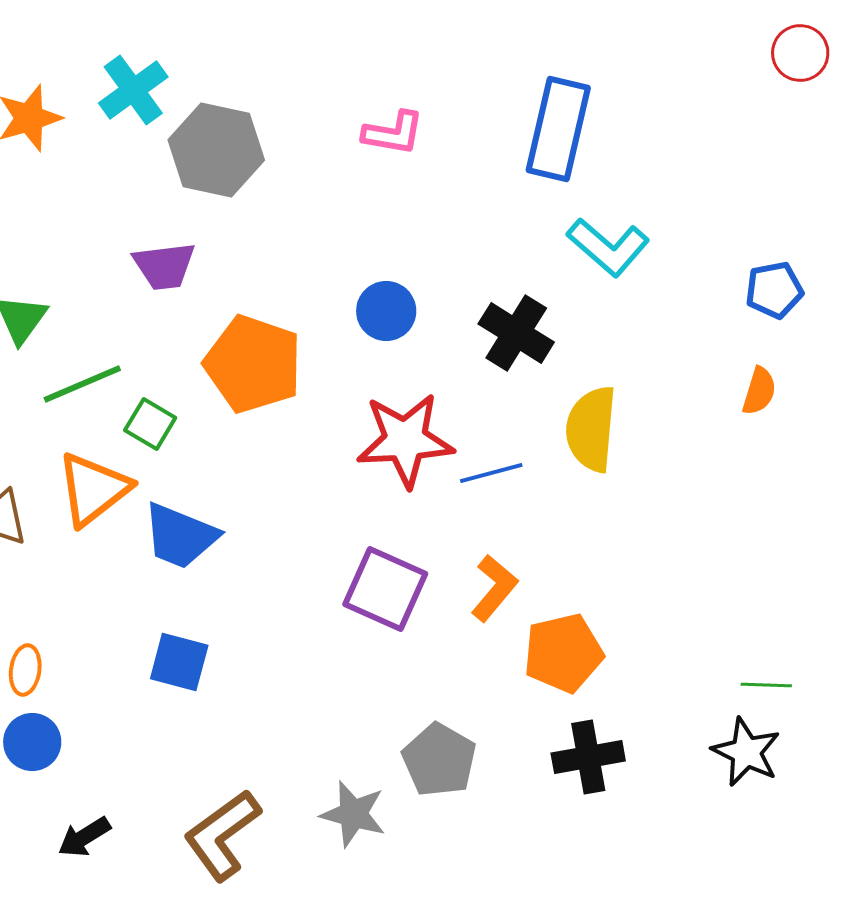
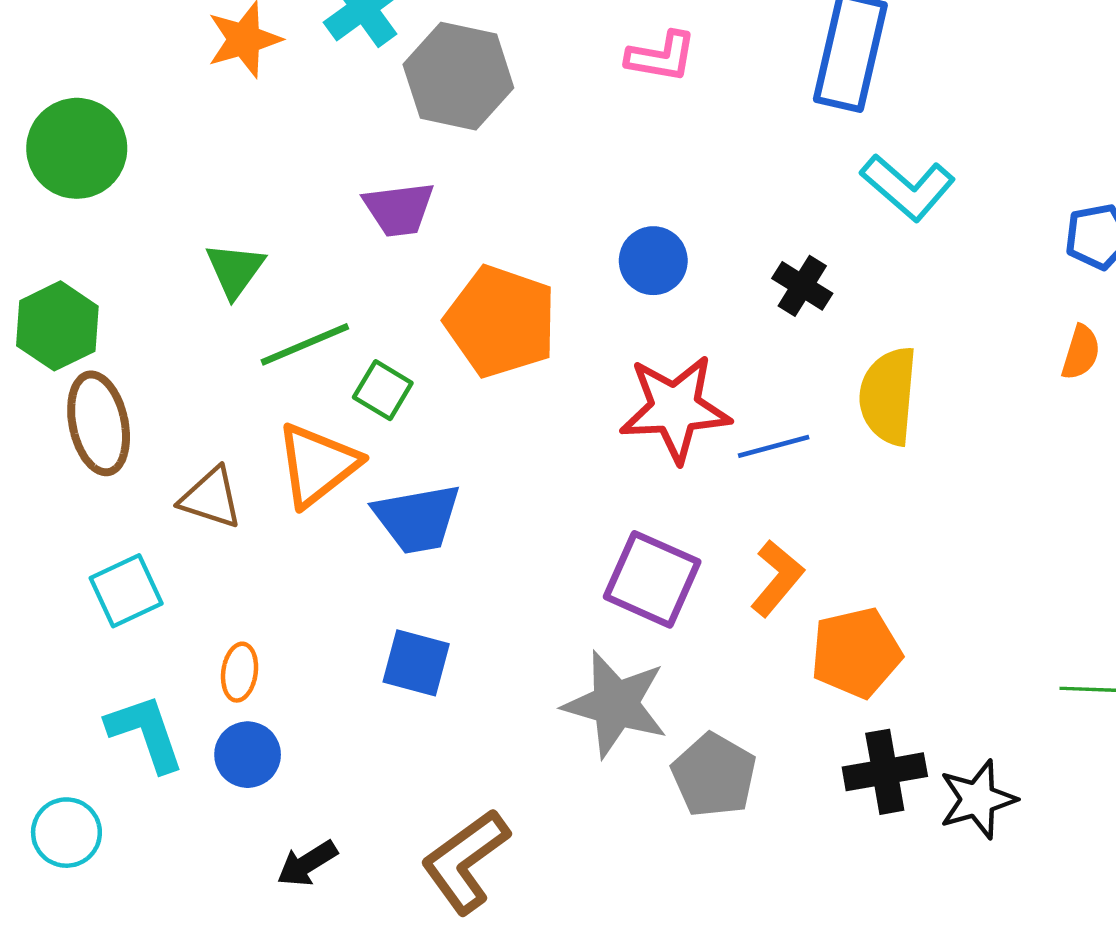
black cross: (516, 333) -> (802, 286), size x0.7
blue trapezoid: (180, 536) -> (417, 519), turned -32
black star: (746, 752) -> (978, 799), moved, turned 30
gray star: (353, 814) -> (615, 704), moved, size x1.4

